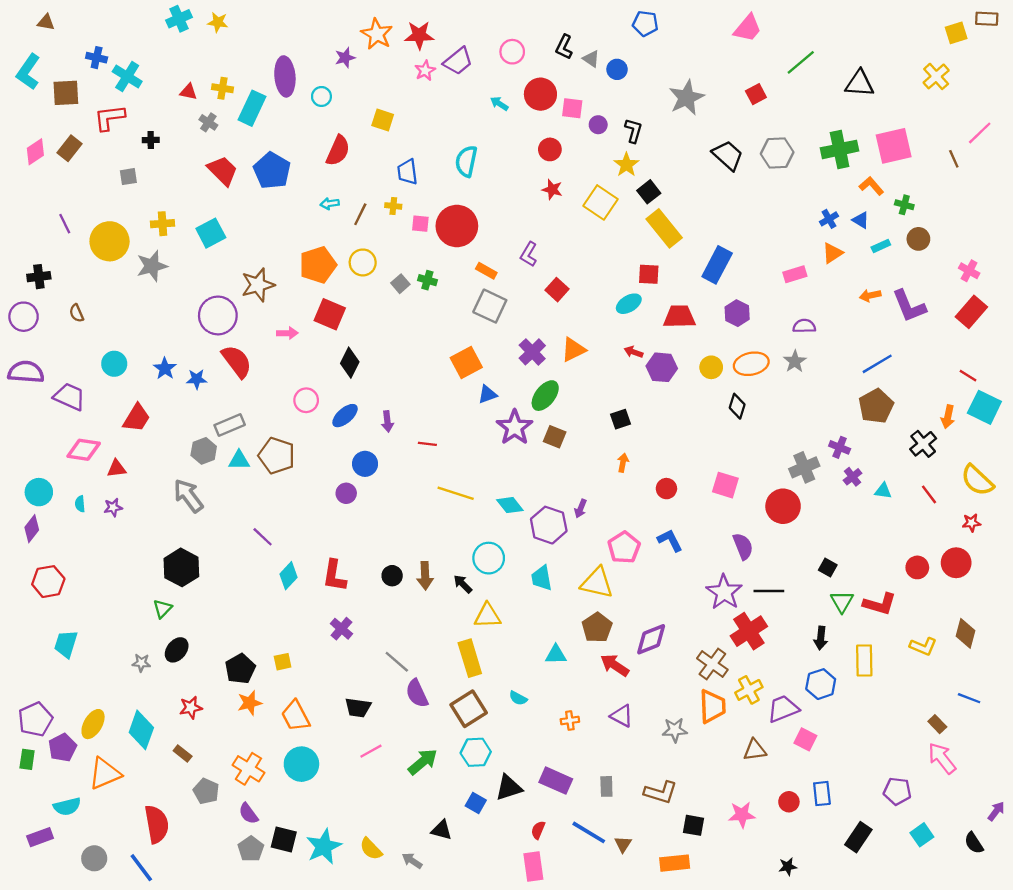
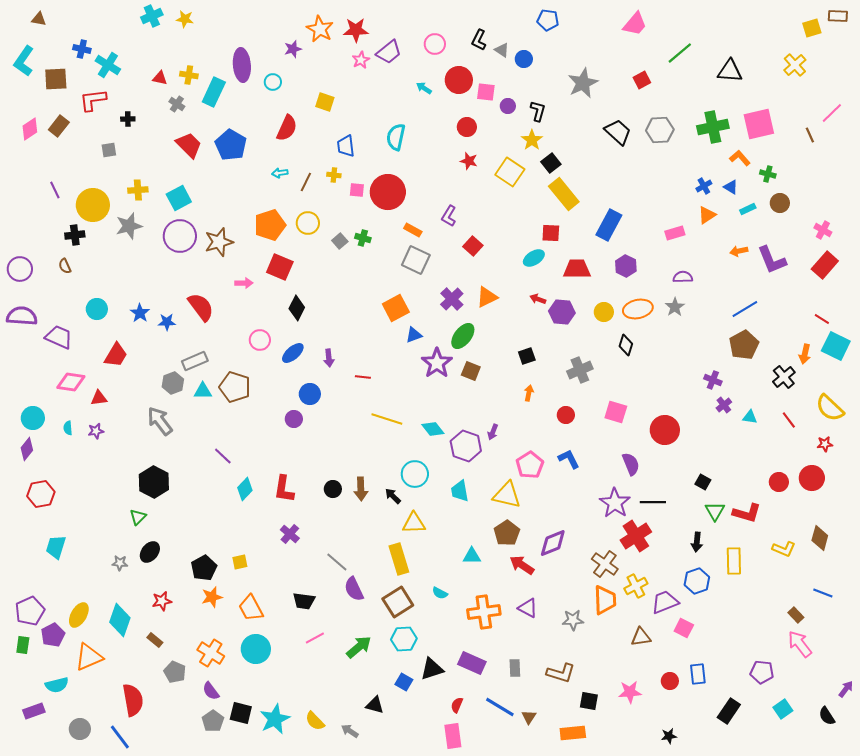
black cross: (39, 277) -> (75, 235), moved
purple circle: (218, 315) -> (180, 236), moved
gray cross: (804, 467) -> (580, 370), moved
orange cross: (570, 721) -> (484, 612), size x2.0

